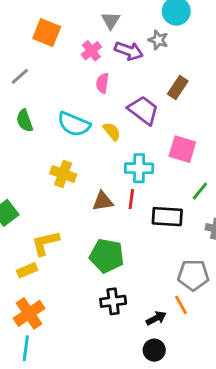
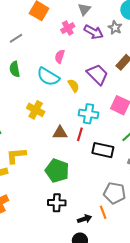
pink semicircle: (102, 83) -> (60, 57), moved

